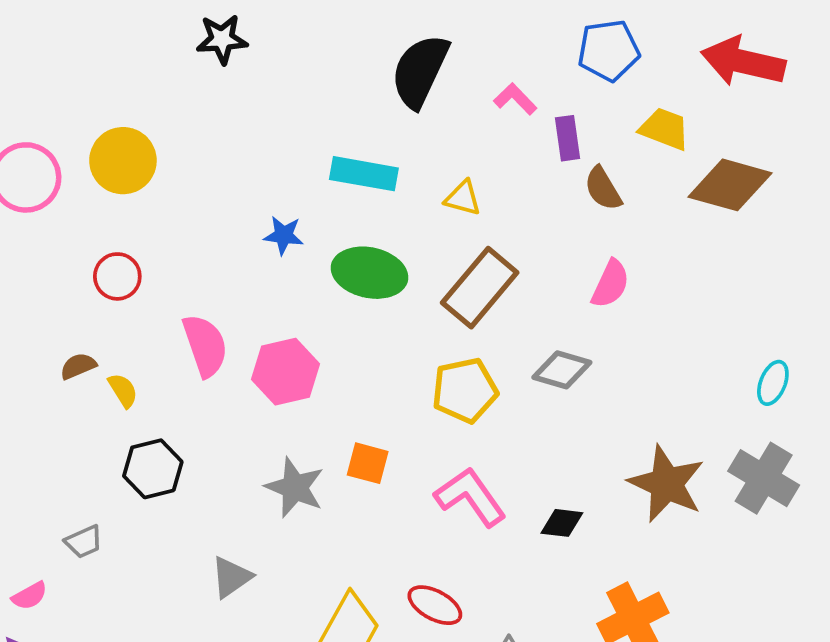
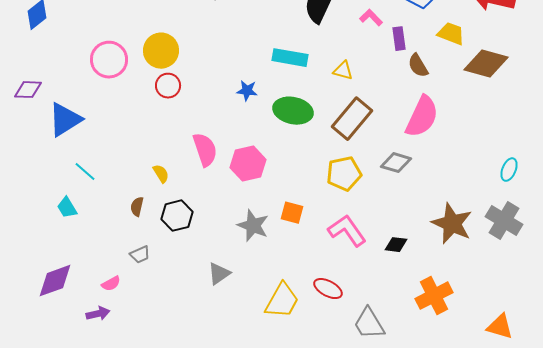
red circle: (117, 276) -> (168, 86), moved
pink semicircle: (610, 284) -> (422, 117), size x1.6
brown semicircle: (78, 366) -> (137, 207), moved, turned -54

